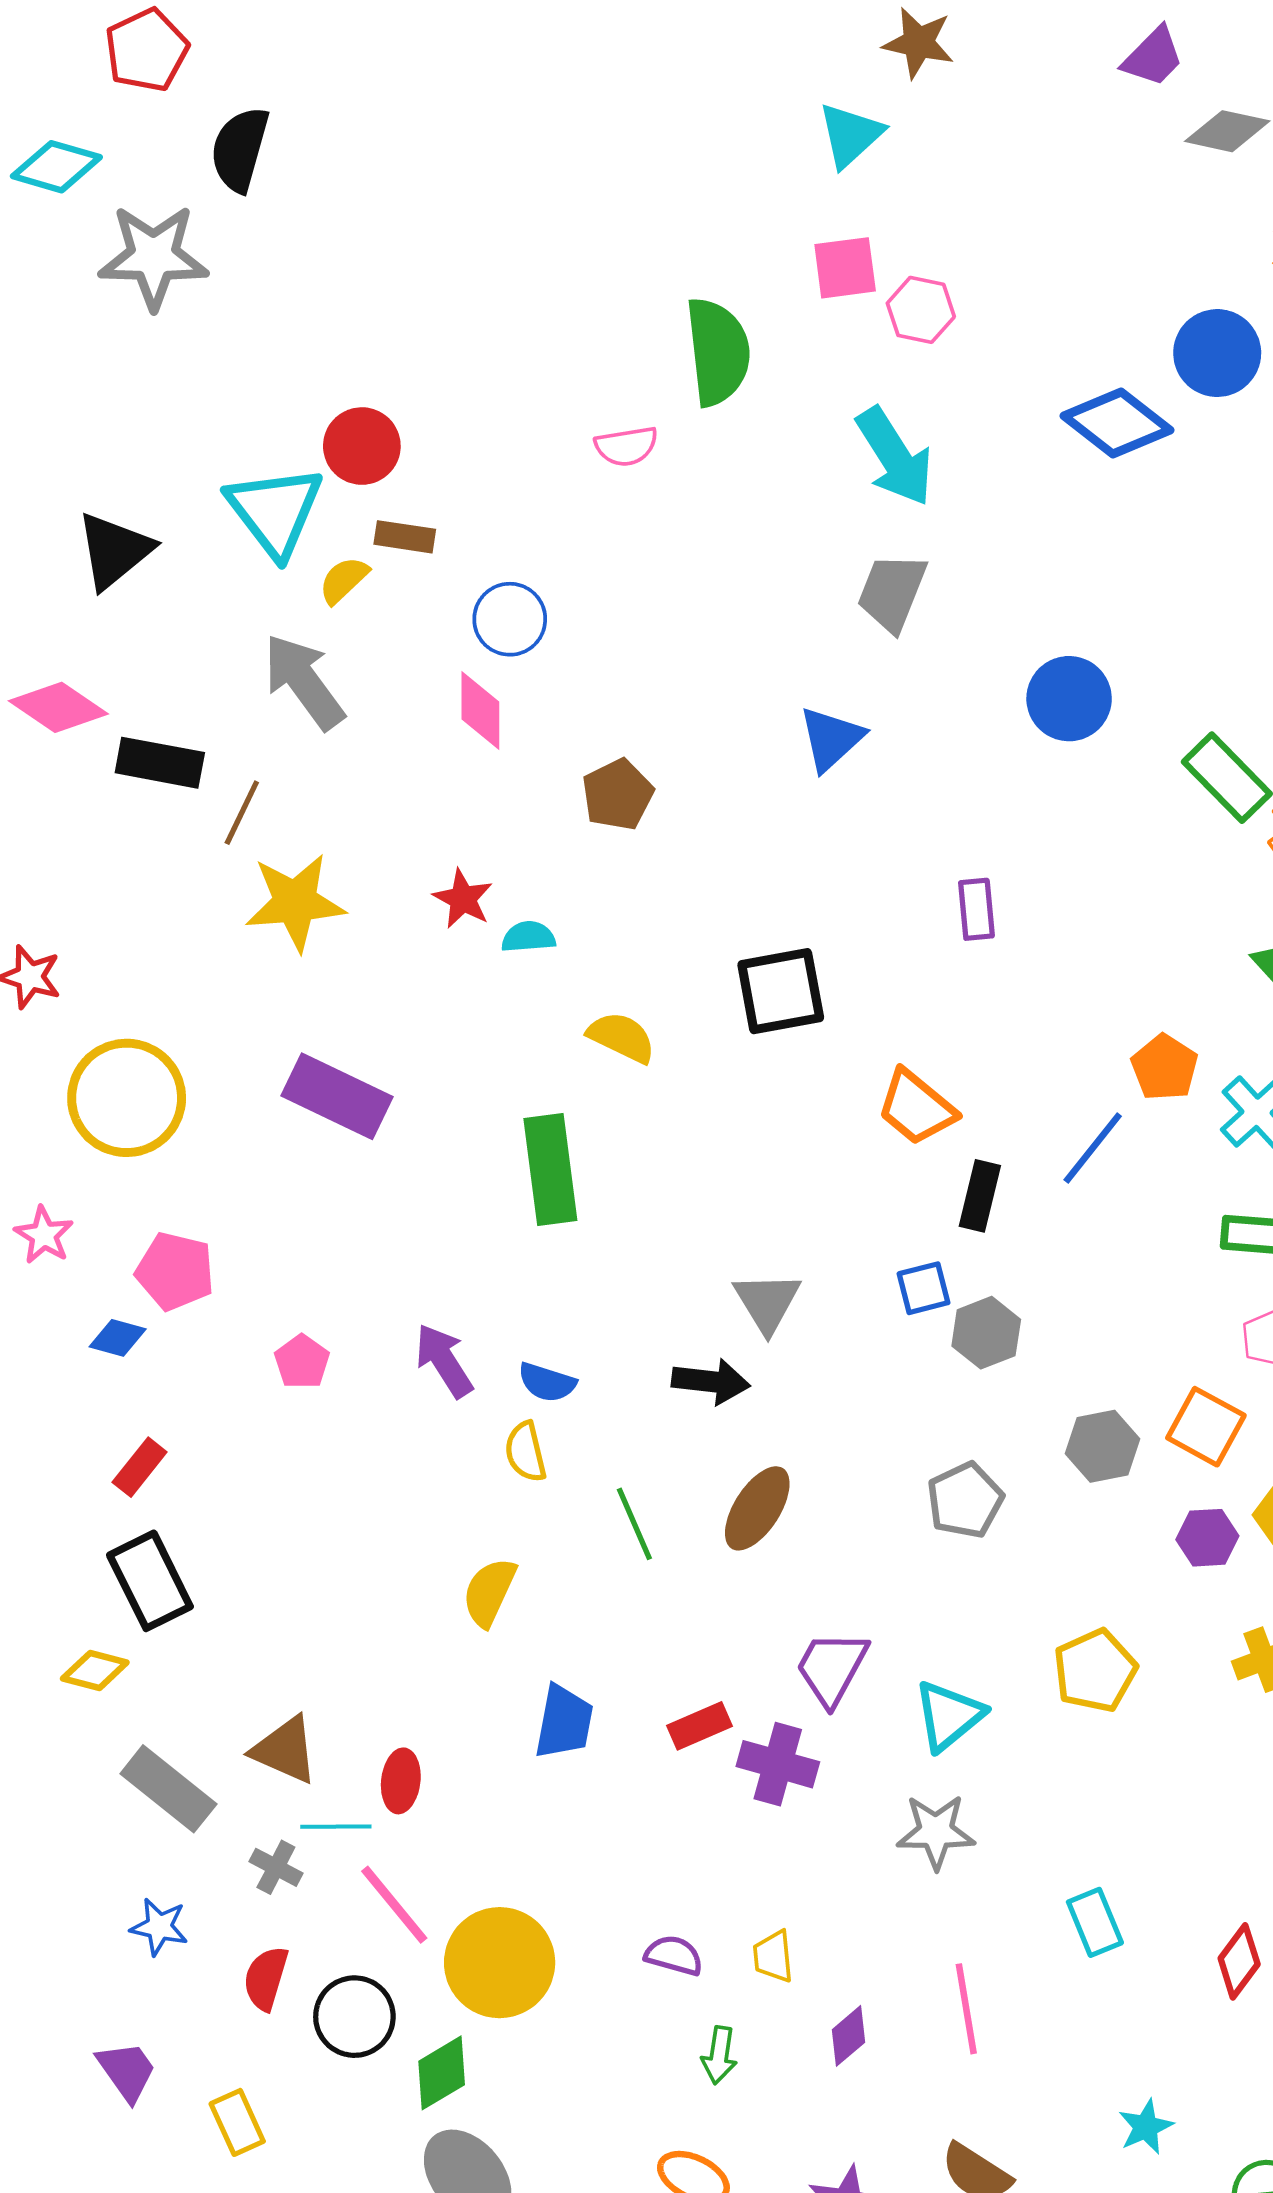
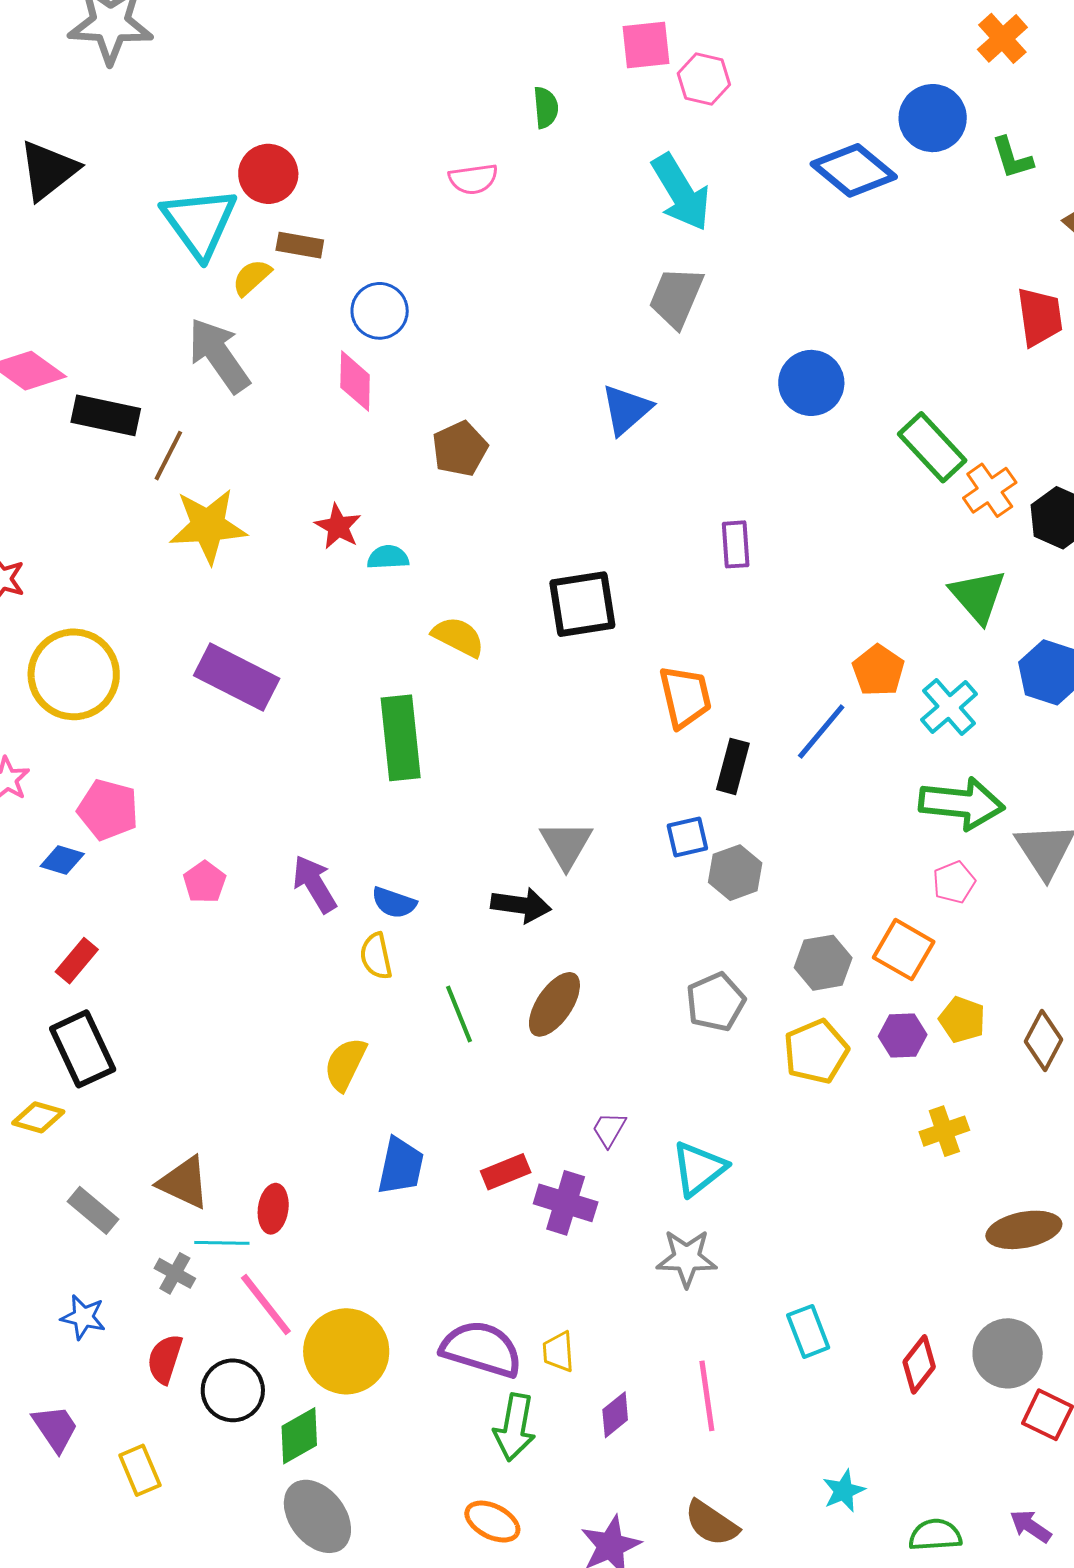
green semicircle: (718, 352) -> (546, 108), size x0.5
black triangle: (114, 551) -> (48, 170), moved
orange trapezoid: (916, 1107) -> (685, 697), turned -144
purple trapezoid: (832, 1668) -> (609, 1129), size x0.6
yellow pentagon: (1095, 1671) -> (816, 1052), moved
gray rectangle: (168, 1789) -> (93, 1210), size x0.7
purple semicircle: (674, 1955) -> (481, 1349), size x1.8
green arrow: (719, 2055) -> (515, 1427), size x1.5

